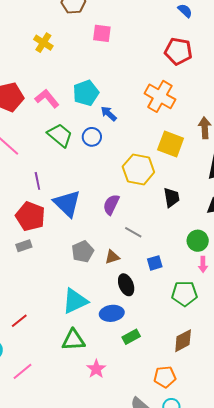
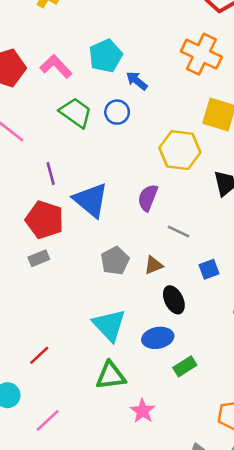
cyan triangle: (75, 301) -> (109, 325), turned -44

